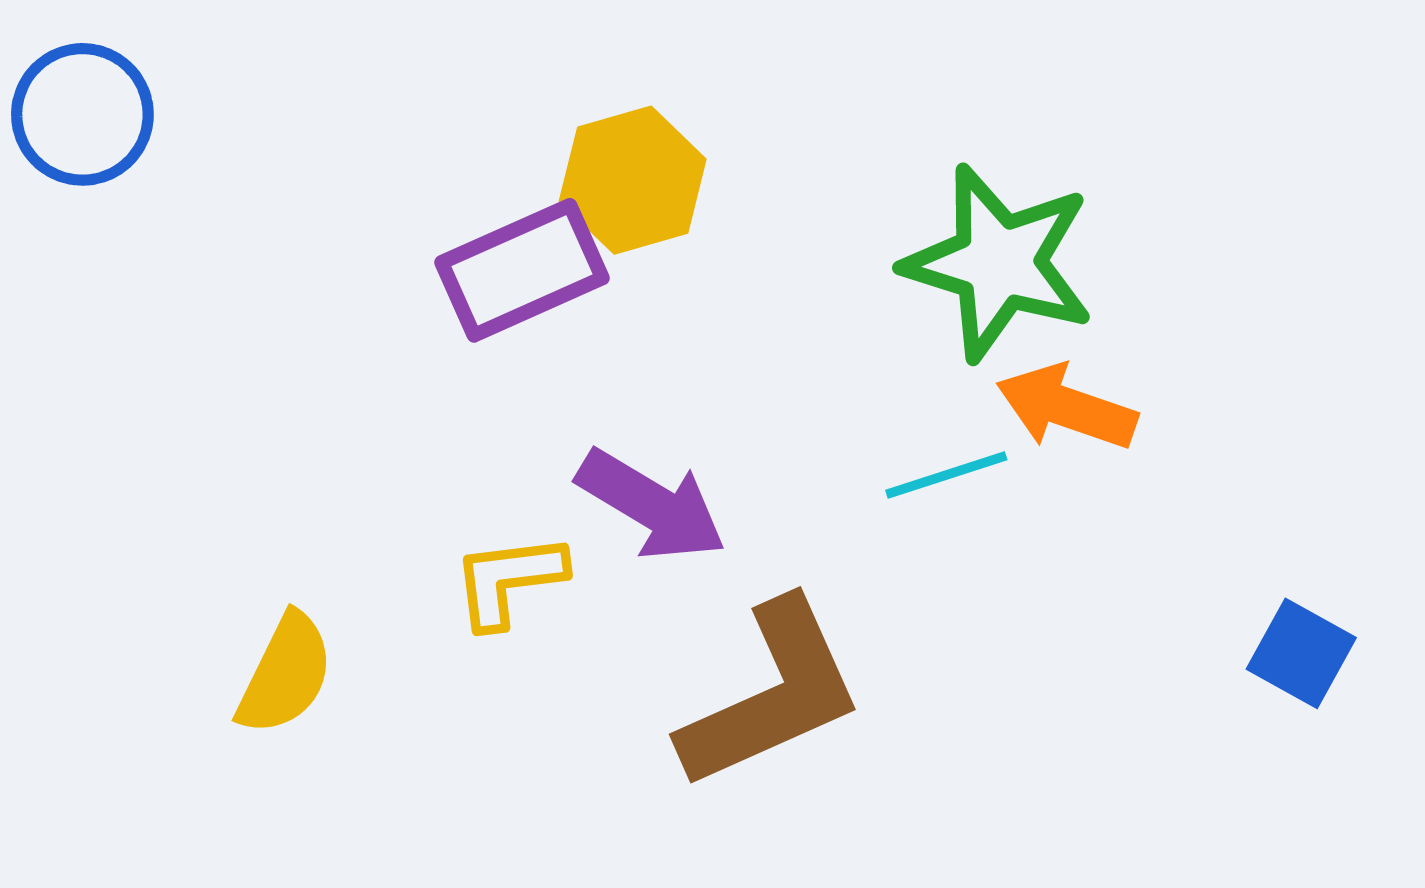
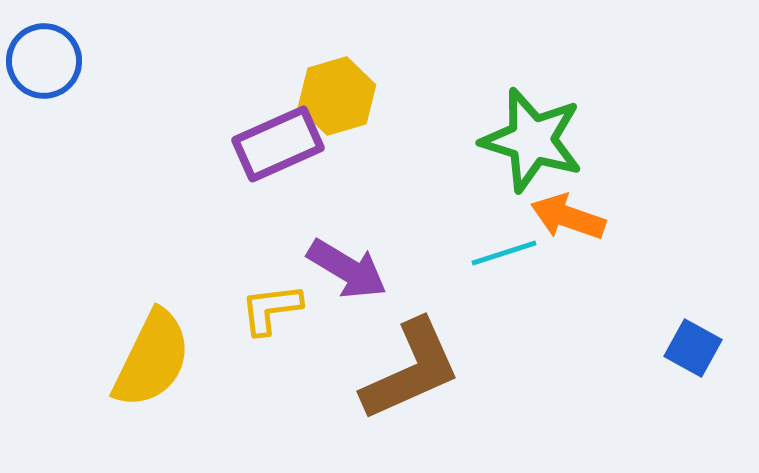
yellow semicircle: (285, 674) -> (152, 359), size x1.5

